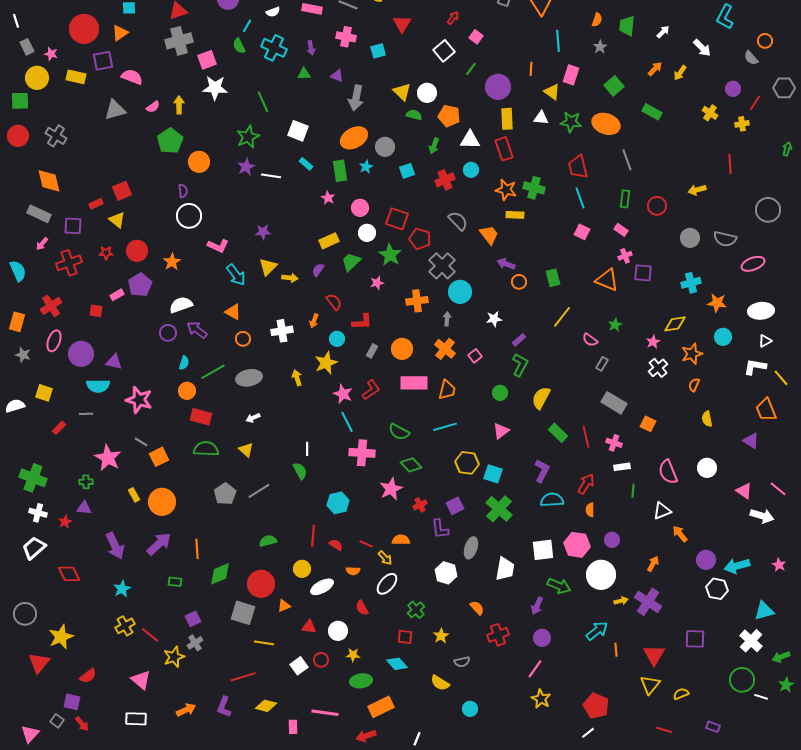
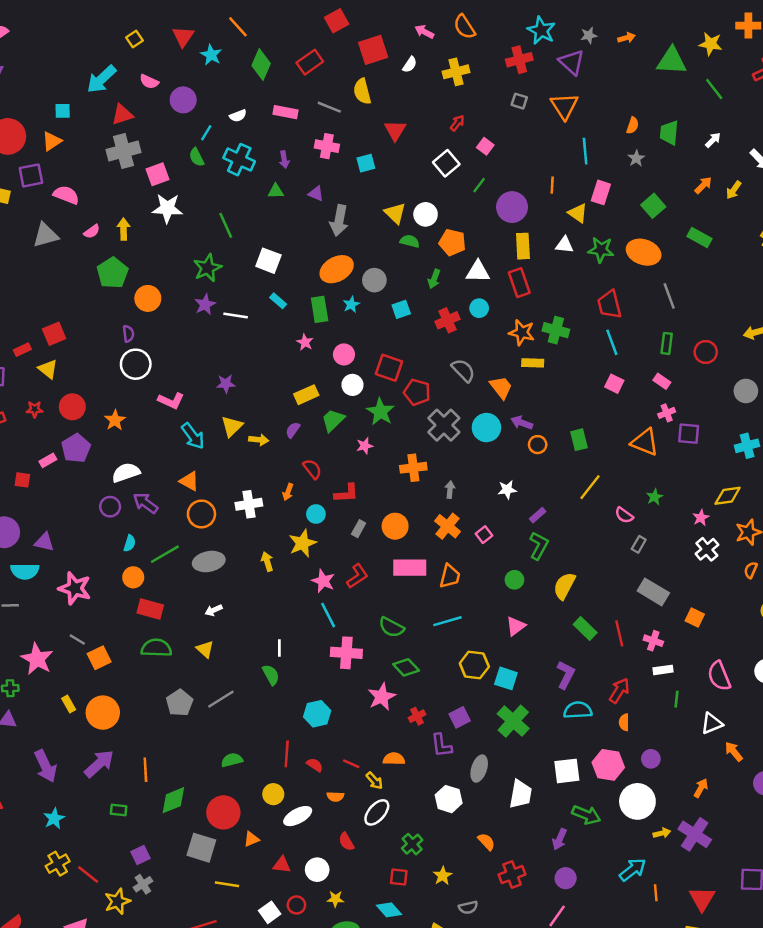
cyan circle: (460, 292) -> (486, 428), moved
orange circle: (243, 339) -> (201, 514), size x1.5

